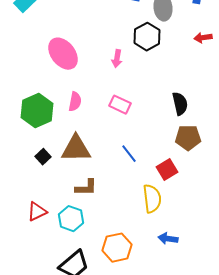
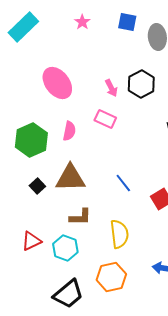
black hexagon: (147, 37) -> (141, 84), moved
pink arrow: (117, 59) -> (111, 88), turned -36
pink rectangle: (120, 105) -> (105, 119), moved
yellow semicircle: (152, 199) -> (119, 234), moved

